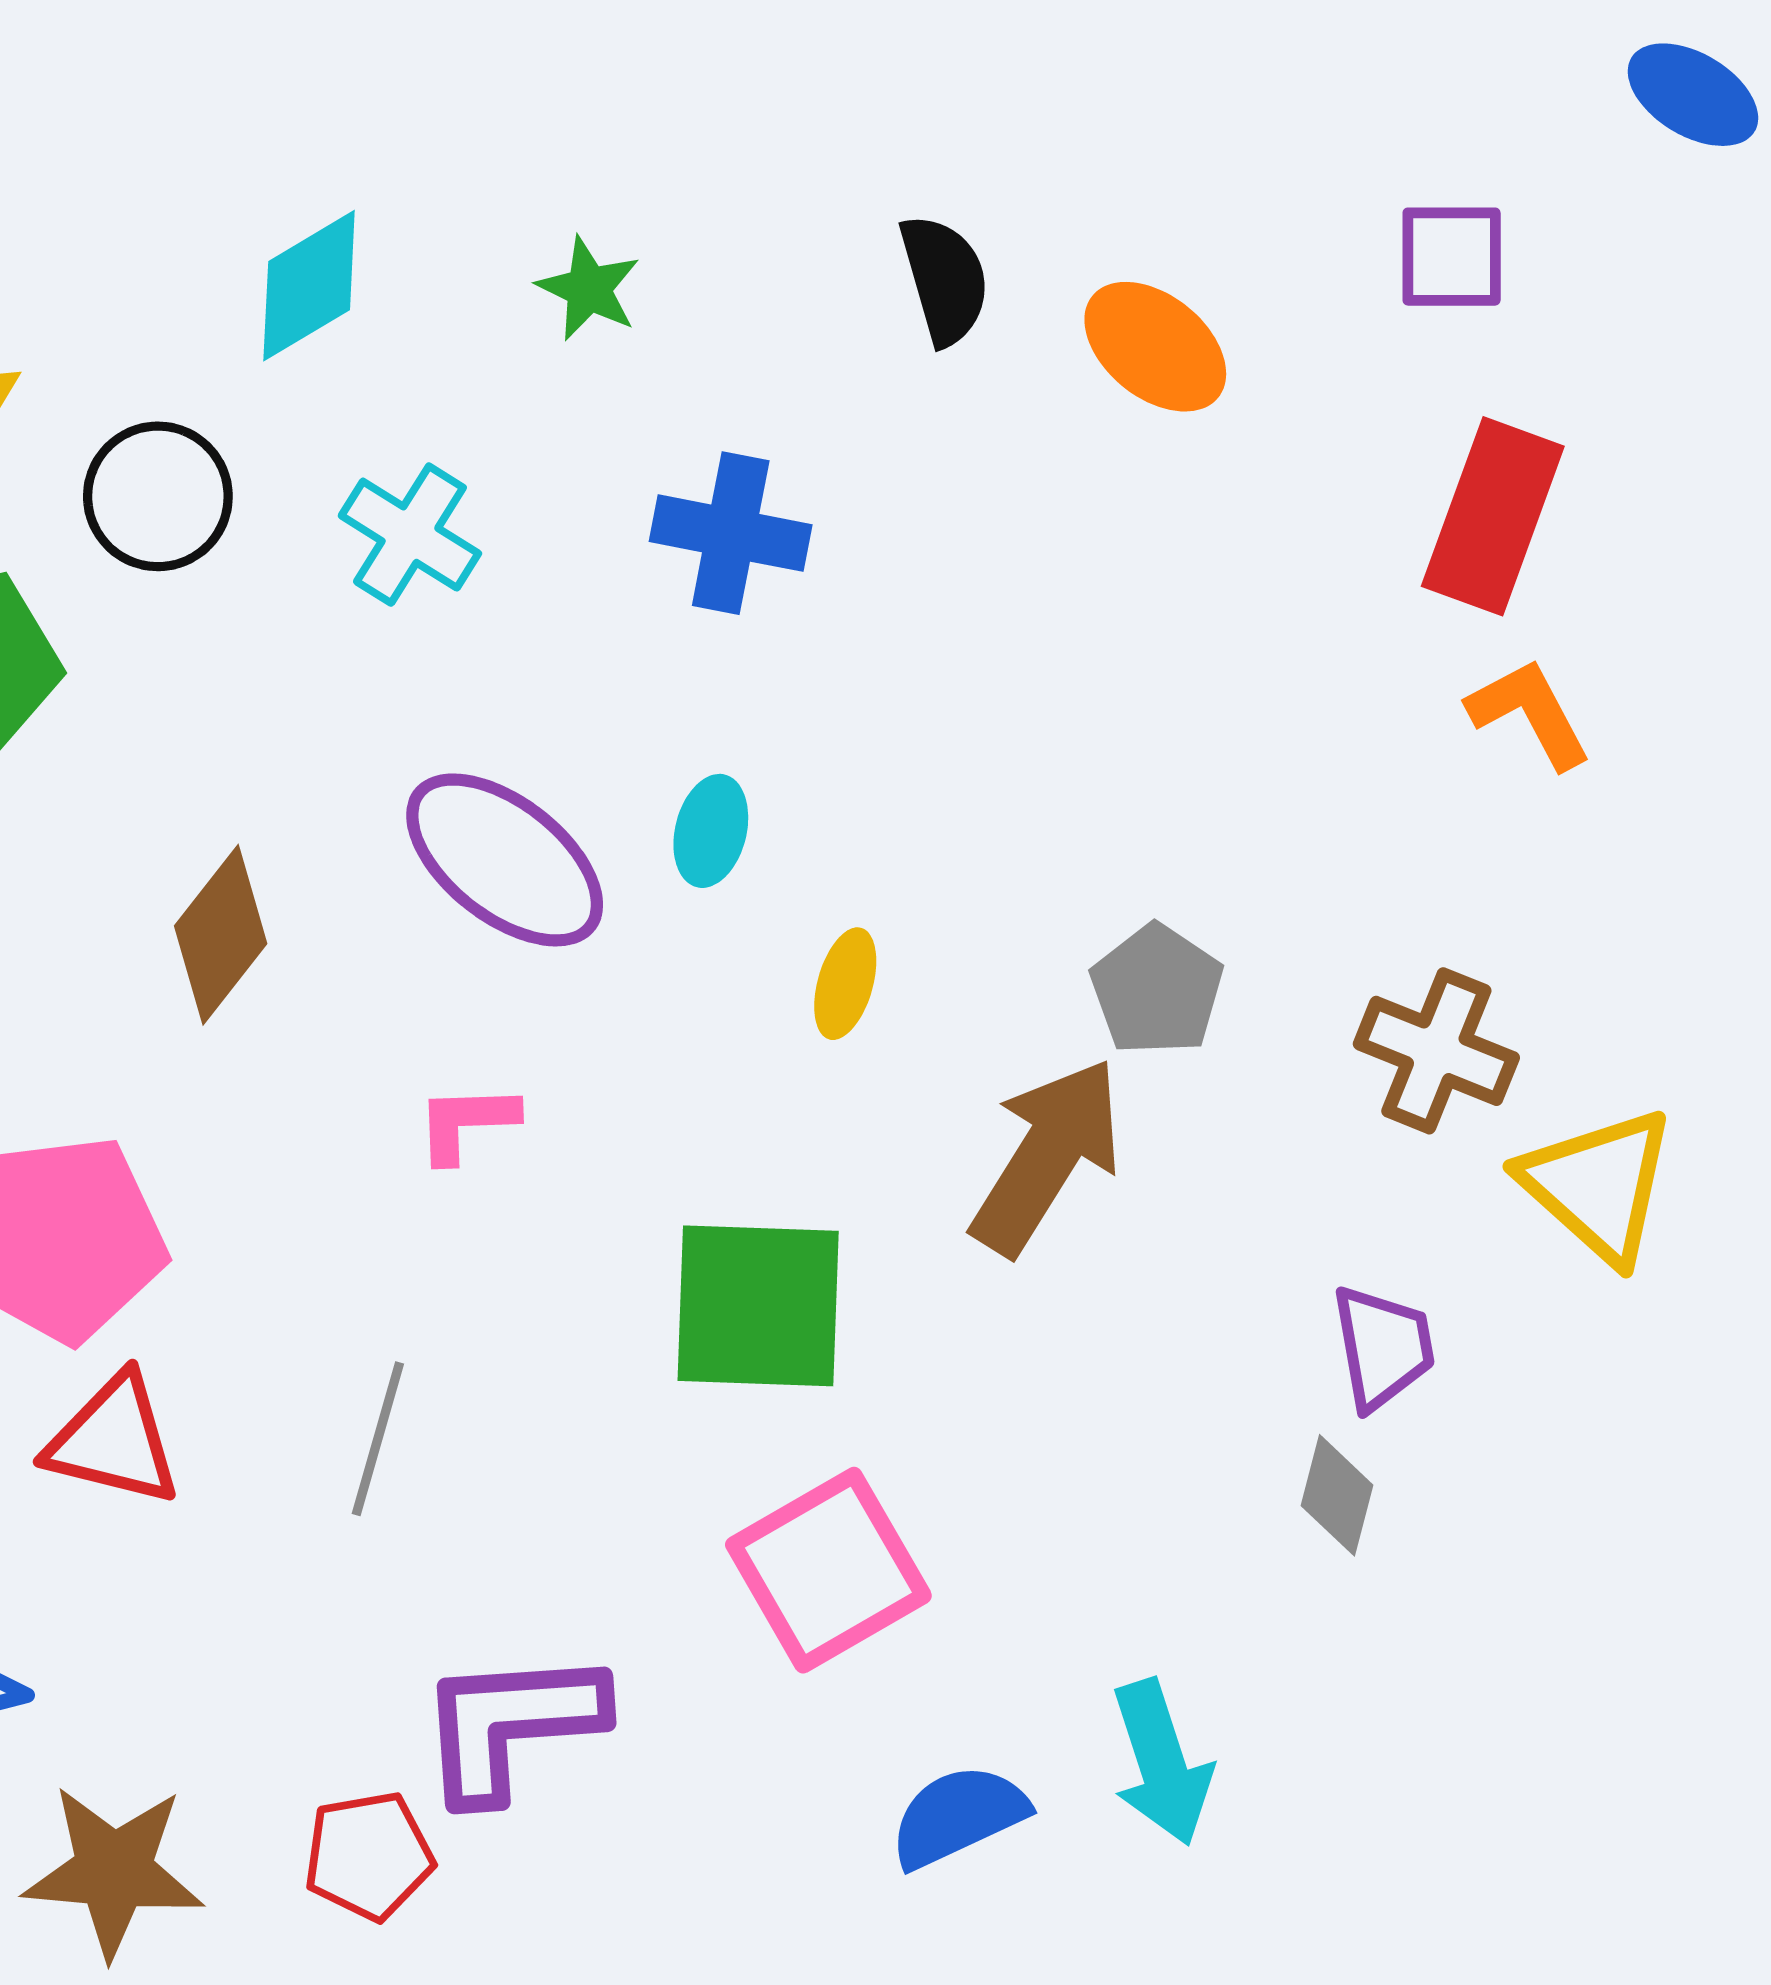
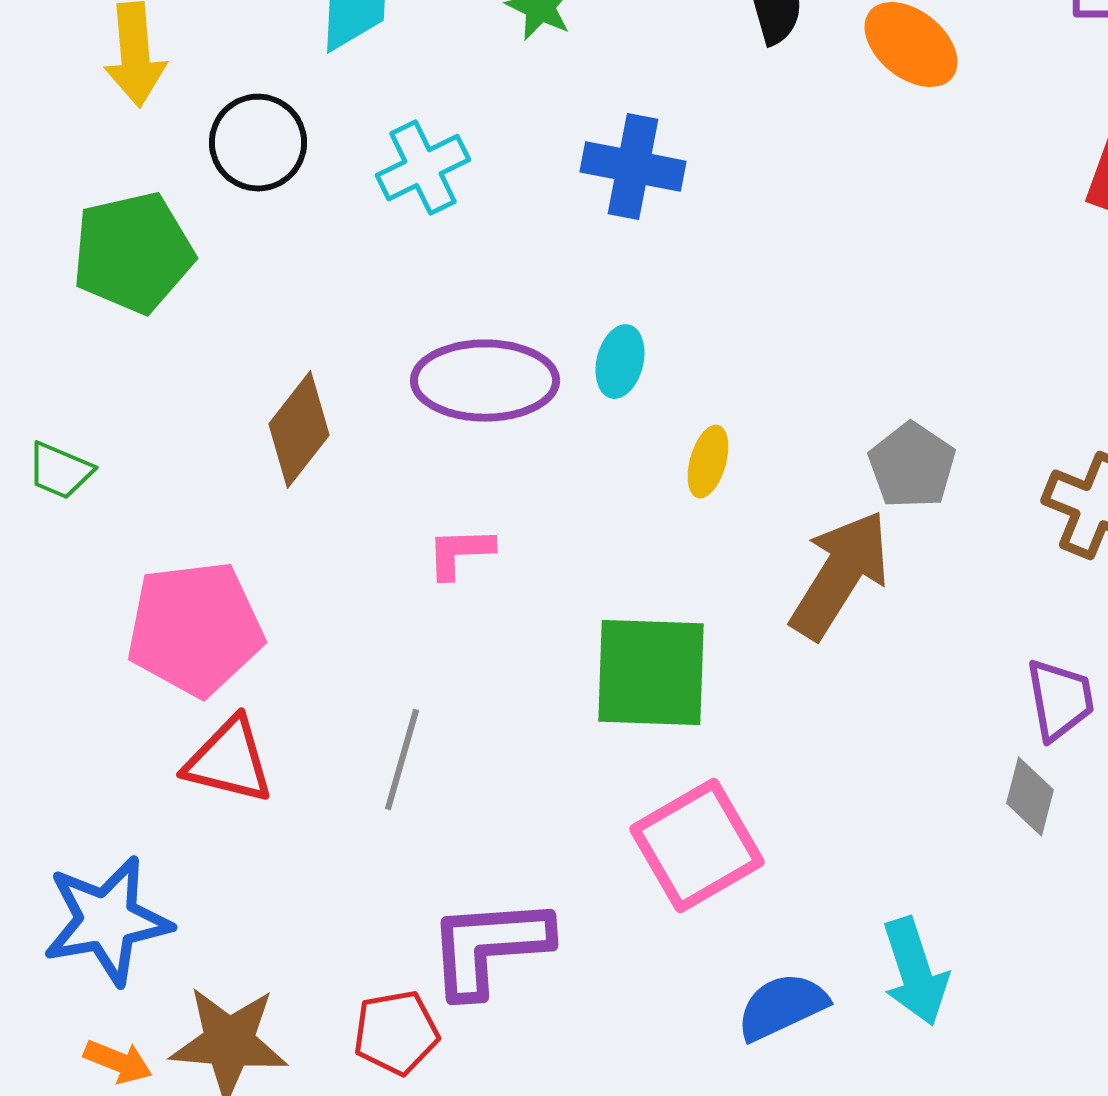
cyan cross: (410, 535) -> (423, 168), turned 32
purple ellipse: (505, 860) -> (485, 381), turned -38

